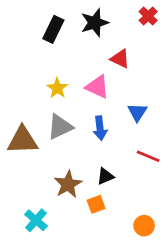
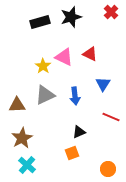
black rectangle: (53, 29) -> (40, 22), turned 48
red triangle: (120, 59) -> (90, 54), moved
pink triangle: (97, 87) -> (64, 57), moved
brown triangle: (23, 140) -> (17, 105), size x0.7
brown star: (68, 184) -> (22, 138), moved

